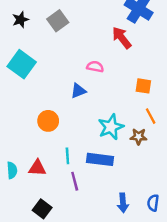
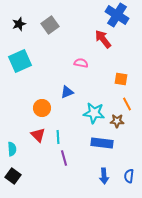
cyan square: (22, 64) -> (20, 61), turned 30
blue triangle: (78, 91) -> (67, 92), moved
cyan star: (111, 127) -> (94, 113), turned 30
blue rectangle: (100, 159) -> (102, 143), moved
red triangle: (37, 168) -> (38, 135), moved, turned 42
black square: (42, 209) -> (13, 176), moved

